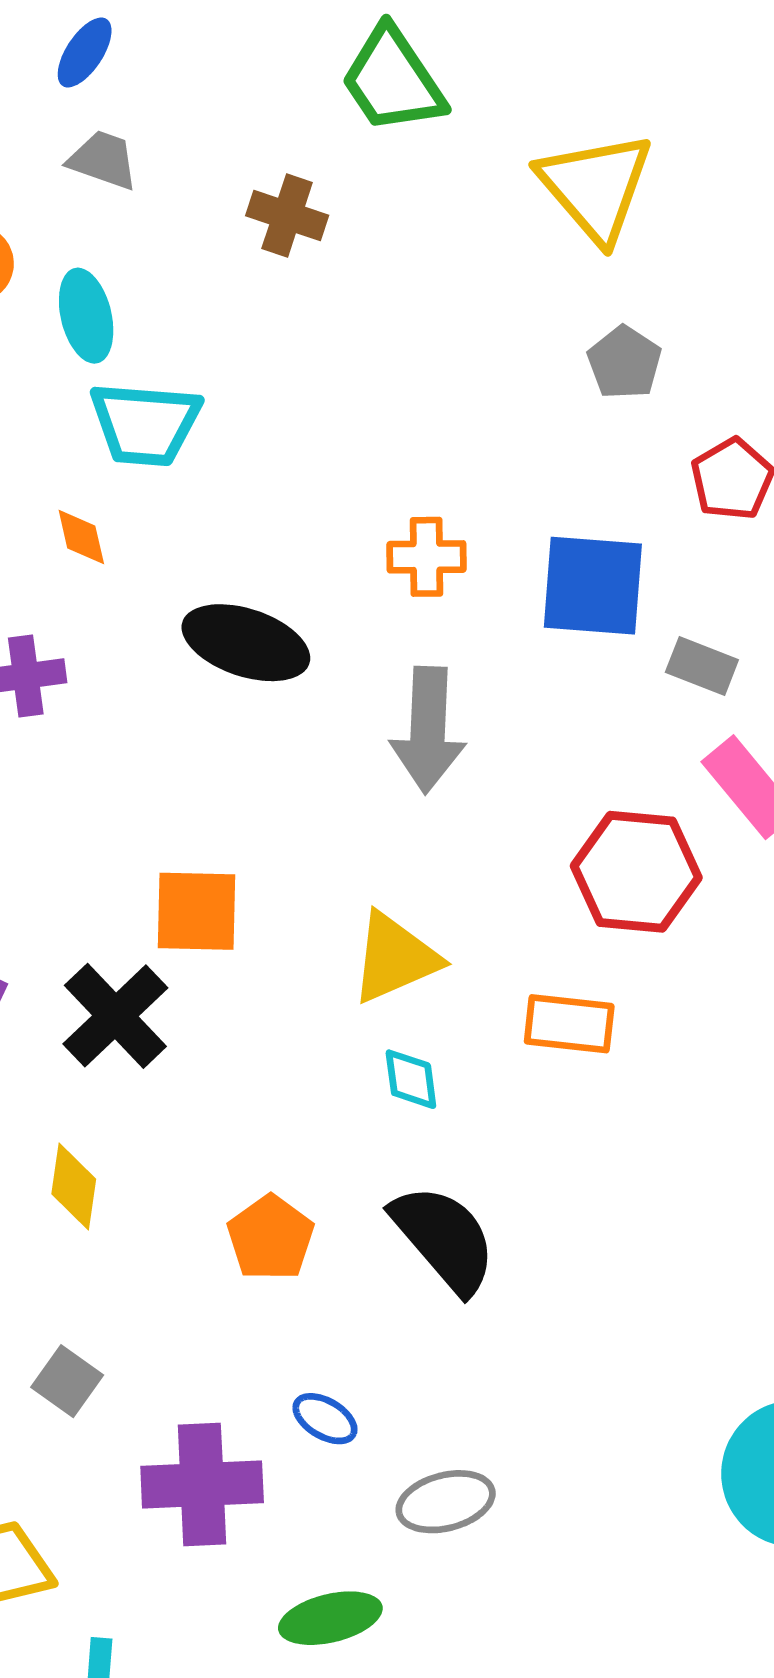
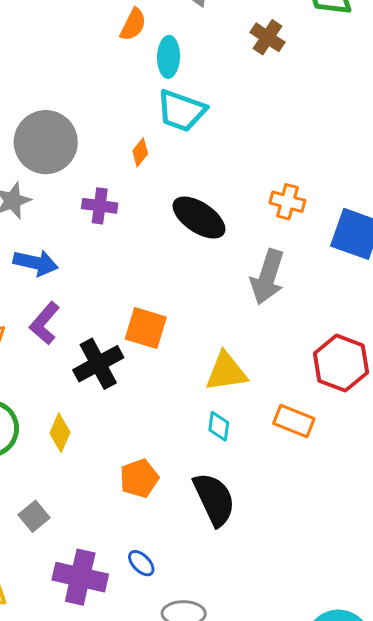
orange diamond: (81, 537) -> (140, 152), turned 36

